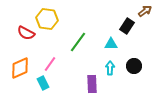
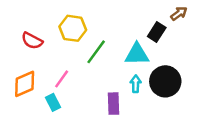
yellow hexagon: (47, 19) -> (73, 28), moved
cyan triangle: (111, 44) -> (137, 54), size x1.5
black circle: (134, 66) -> (165, 81), size x1.6

